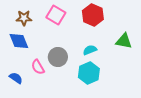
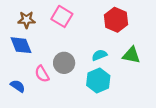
red hexagon: (93, 15) -> (116, 20), moved
green triangle: (124, 41) -> (131, 55), moved

